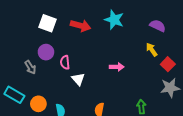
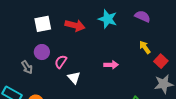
white square: (48, 23) -> (43, 24), turned -30
purple semicircle: (158, 26) -> (142, 16), moved
pink semicircle: (65, 62) -> (61, 62), turned 40

